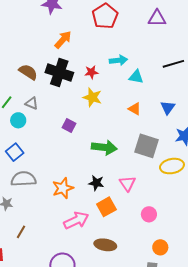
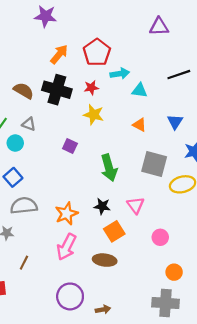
red pentagon: (105, 16) -> (97, 52), moved
green arrow: (104, 147) -> (109, 168), turned 70
pink arrow: (76, 220) -> (66, 247), moved, turned 145
brown ellipse: (105, 245) -> (105, 260), moved

